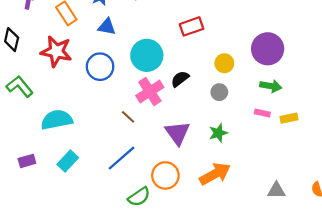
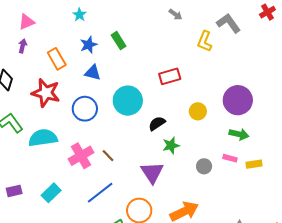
pink cross: (150, 92) -> (81, 156), moved
gray circle: (219, 92) -> (204, 166), moved
cyan semicircle: (57, 120) -> (43, 138), moved
green star: (218, 133) -> (171, 145), moved

